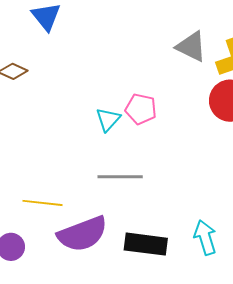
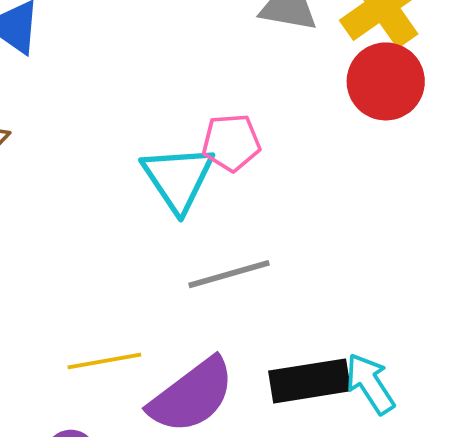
cyan triangle: (108, 119) -> (178, 178), size x1.6
cyan arrow: (205, 237) -> (370, 384), moved

